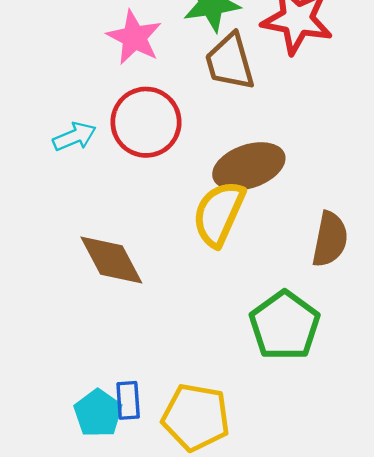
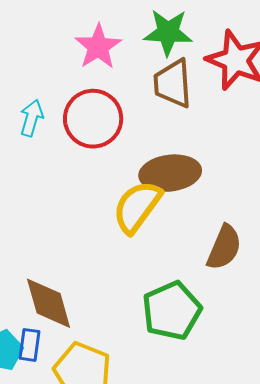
cyan arrow: (74, 137) -> (32, 118), turned -63
brown diamond: (111, 260) -> (49, 303), moved

